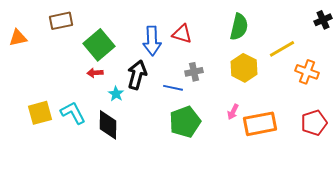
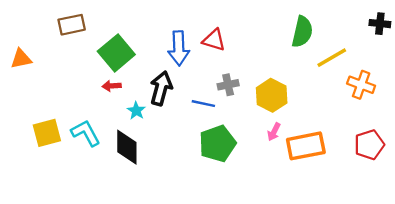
black cross: (323, 20) -> (380, 24), turned 30
green semicircle: (239, 27) -> (302, 32), moved
orange triangle: (18, 38) -> (21, 59), moved
yellow hexagon: (244, 68) -> (272, 95), moved

